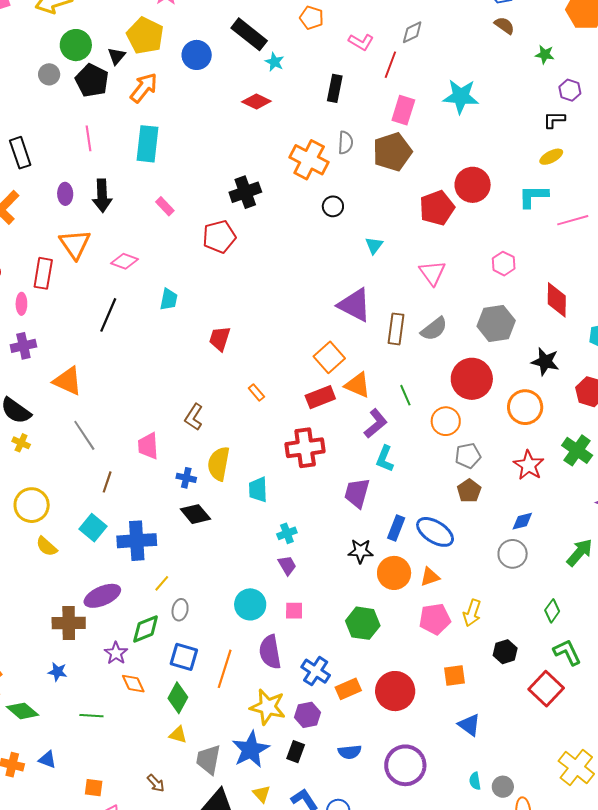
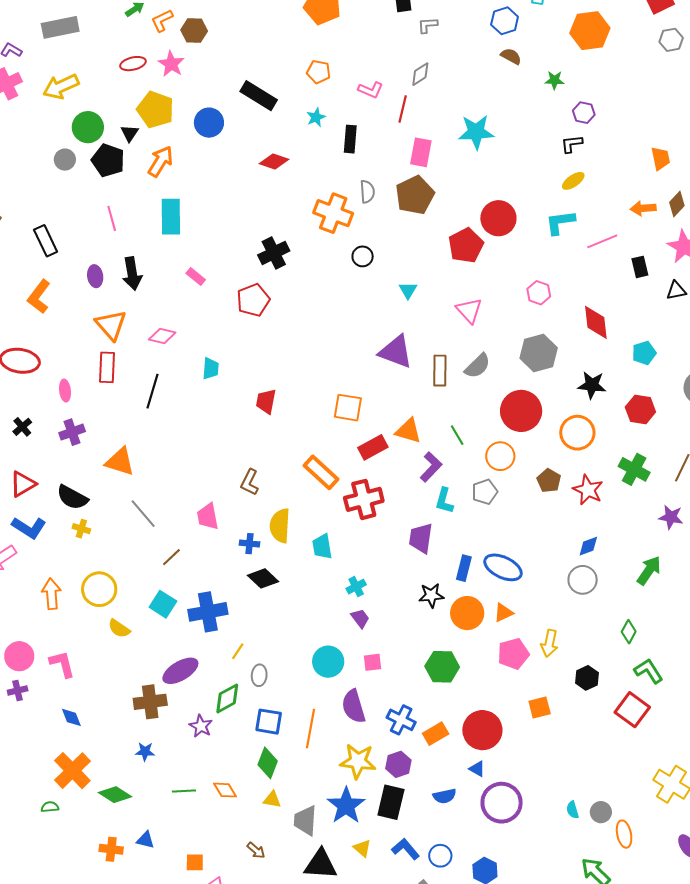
cyan star: (274, 62) -> (316, 117), moved, turned 30
red rectangle: (43, 273) -> (107, 367), moved
orange square: (329, 357) -> (348, 408), moved, turned -32
orange rectangle: (256, 393) -> (321, 472), moved, size x2.0
gray pentagon: (468, 456) -> (485, 492), moved
brown line: (107, 482) -> (171, 557), turned 35
brown pentagon: (469, 491) -> (549, 481), moved
orange diamond: (133, 684) -> (225, 790), moved
blue triangle: (469, 725) -> (477, 769), moved, size x0.7
black rectangle: (296, 752) -> (391, 802), size x1.6

